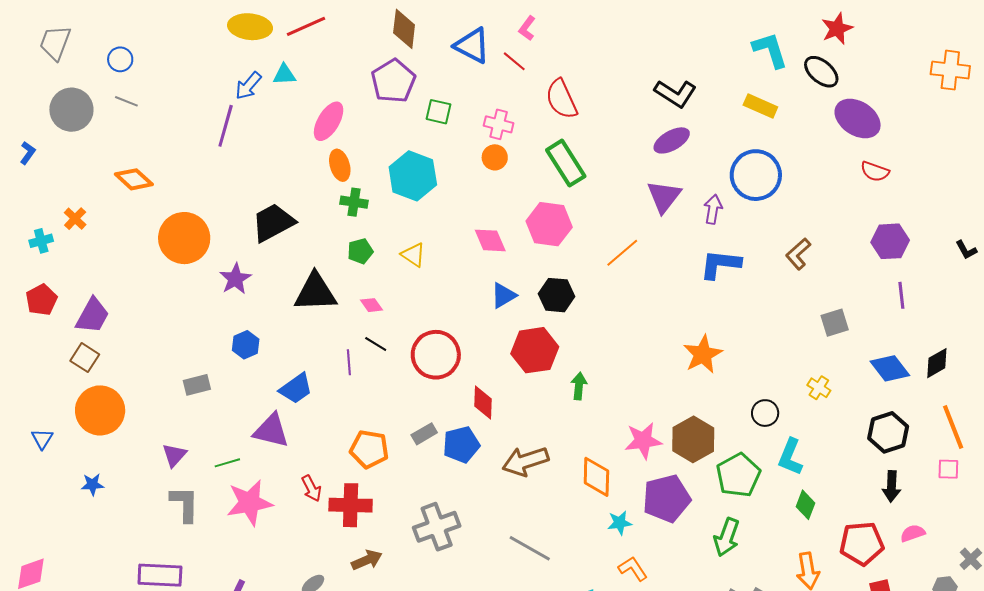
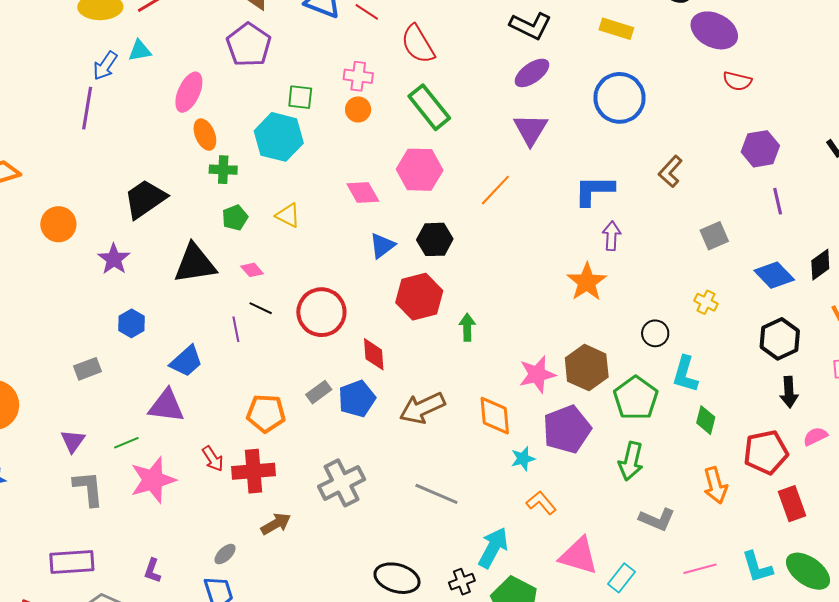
green square: (438, 112) -> (300, 97), moved
purple arrow: (713, 209) -> (612, 236), moved
orange circle: (184, 238) -> (58, 224), size x0.7

